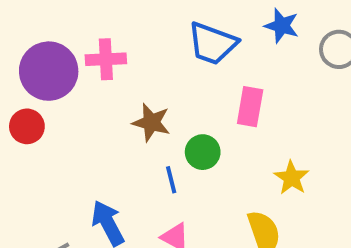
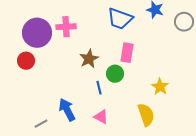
pink rectangle: (250, 107) -> (127, 53), moved
brown star: (151, 122) -> (89, 59), turned 30

